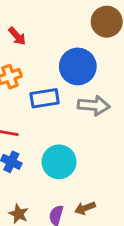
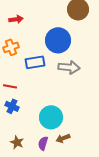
red arrow: (17, 36) -> (16, 19), turned -56
cyan circle: (59, 162) -> (51, 117), moved

